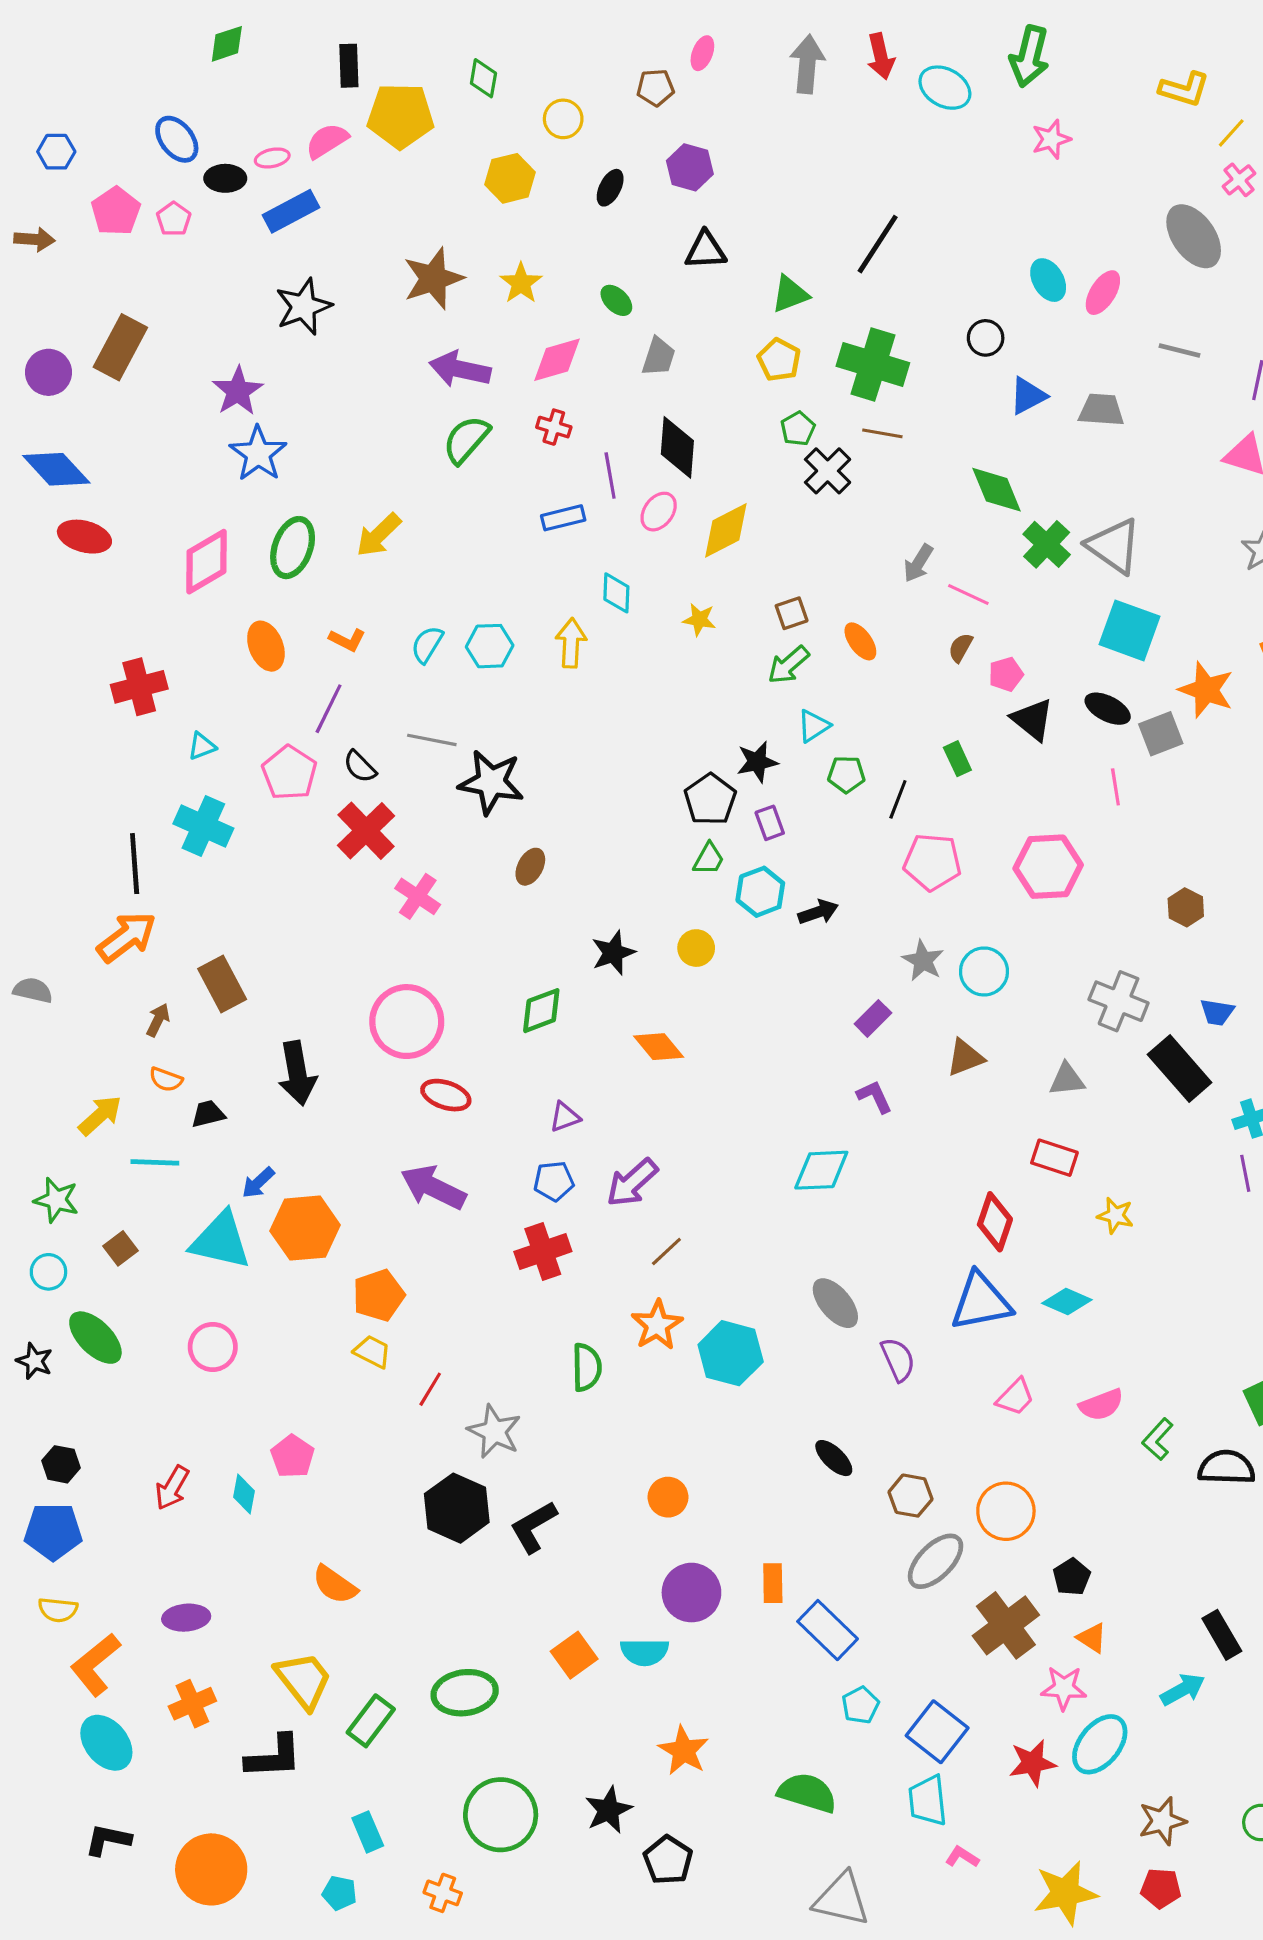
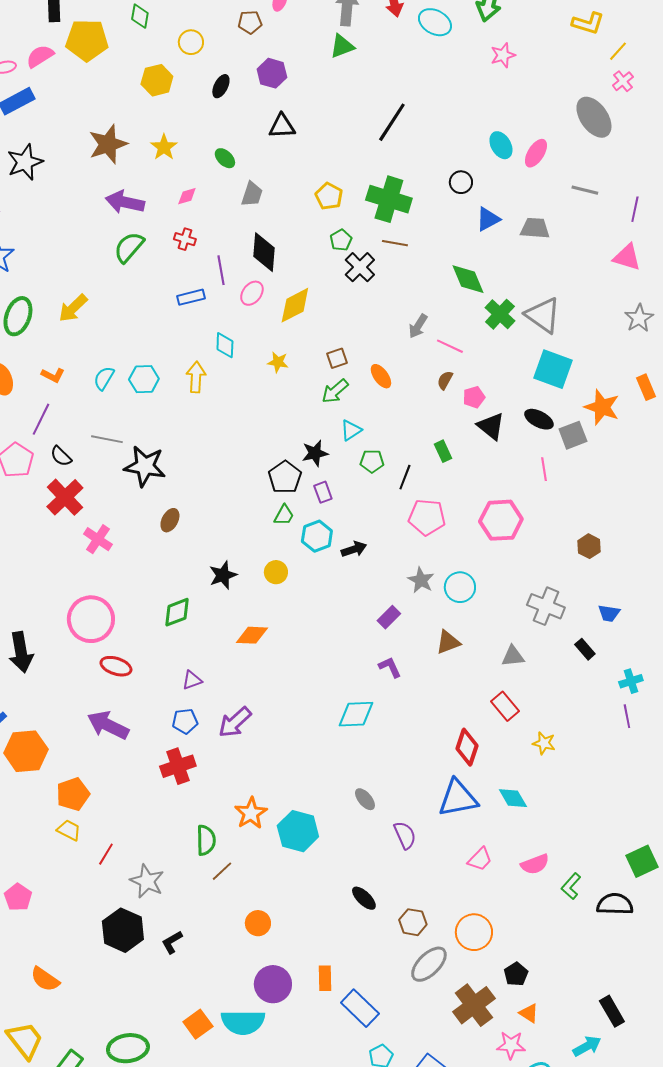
green triangle: (790, 294) -> (342, 46), moved
pink diamond: (557, 360) -> (187, 196), size x0.6
orange diamond: (659, 1047) -> (252, 635), turned -48
black rectangle: (1180, 1068) -> (585, 649), size x0.5
red rectangle: (1054, 1158) -> (505, 706), turned 32
brown line: (666, 1252) -> (222, 871), moved
cyan diamond: (1067, 1302) -> (513, 798), turned 36
gray ellipse: (835, 1303) -> (365, 799), size x0.7
black L-shape: (533, 1527) -> (172, 942), size x0.7
cyan semicircle: (645, 1652) -> (243, 1022), size x1.4

